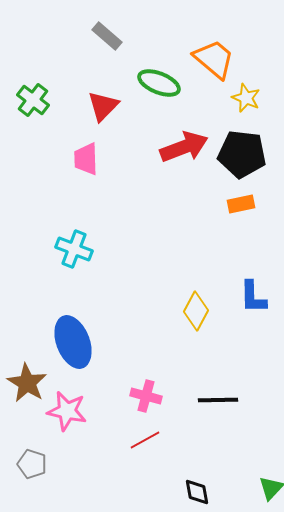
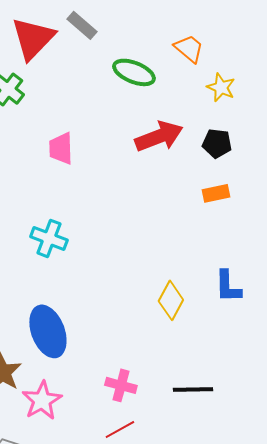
orange trapezoid: (214, 59) -> (189, 48), size x0.7
red triangle: (103, 106) -> (33, 38), moved, size x1.4
black pentagon: (242, 154) -> (217, 143), size x0.6
pink star: (67, 411) -> (42, 400), turned 30

